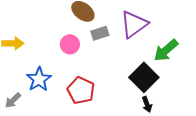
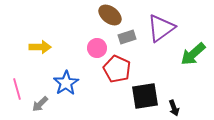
black square: (144, 77) -> (145, 96), moved, turned 36
red pentagon: (81, 90) -> (117, 69), moved

